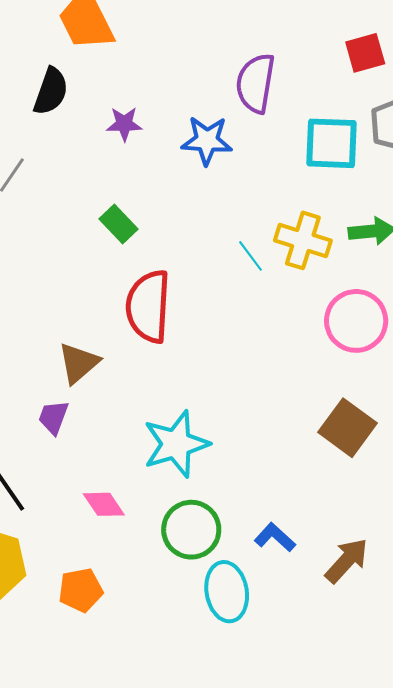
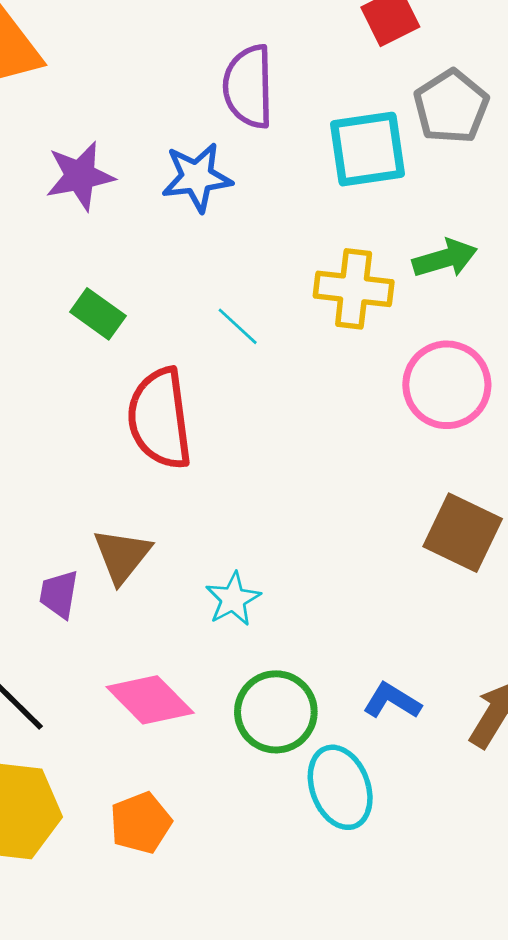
purple star: (124, 124) -> (80, 176), size x1.4
cyan line: (251, 256) -> (238, 326), moved
brown triangle: (79, 363) -> (122, 556), moved
cyan star: (176, 444) -> (233, 599), size x0.6
pink diamond: (104, 504) -> (150, 700), size x1.4

